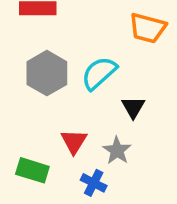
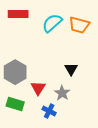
gray hexagon: (47, 73) -> (15, 72), moved
cyan semicircle: (99, 73) -> (52, 23), moved

